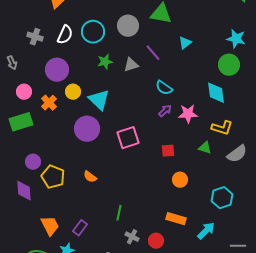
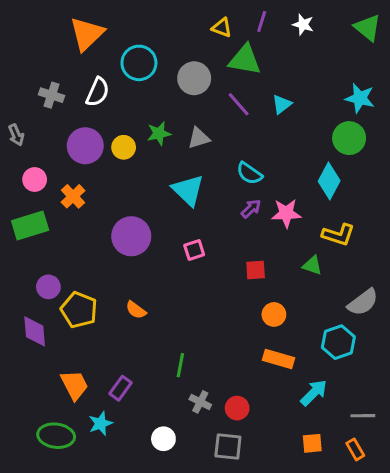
cyan circle: (93, 32) -> (139, 63), moved
purple line: (153, 53) -> (239, 104), moved
yellow circle: (73, 92) -> (124, 147), moved
cyan diamond: (216, 93) -> (329, 181), turned 35
cyan triangle: (99, 100) -> (188, 190), moved
pink square: (128, 138) -> (194, 250), size x0.6
gray semicircle: (237, 154) -> (363, 302), moved
orange rectangle: (176, 219) -> (279, 359), moved

